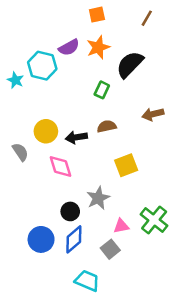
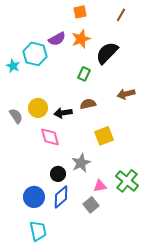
gray semicircle: (20, 152) -> (16, 116), moved
cyan trapezoid: (87, 281) -> (38, 231), moved, turned 55

